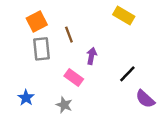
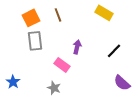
brown line: (69, 35) -> (58, 15), moved
black line: (127, 74) -> (114, 51), moved
blue star: (26, 98) -> (13, 82), moved

